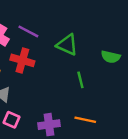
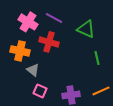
orange line: (85, 120) -> (101, 91), turned -36

